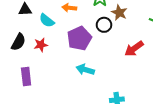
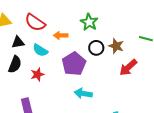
brown star: (119, 13) -> (116, 46), moved
black semicircle: (18, 42) -> (15, 64), moved

